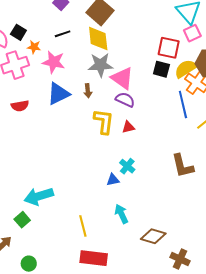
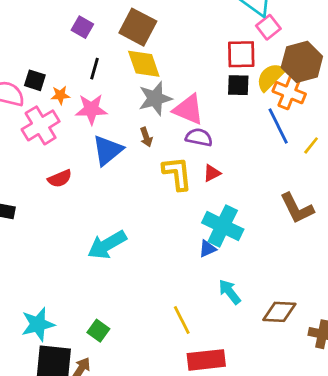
black line: (63, 34) -> (94, 69), turned -42
cyan cross: (127, 166) -> (223, 226), size x1.8
cyan arrow: (39, 196) -> (107, 245), moved

